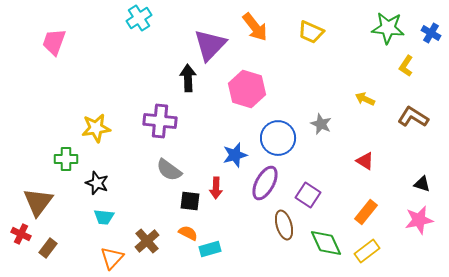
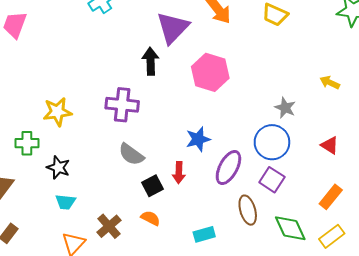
blue circle: (278, 138) -> (272, 142), moved
black square: (190, 201) -> (153, 186), turned -35
cyan rectangle: (210, 249) -> (204, 234), moved

